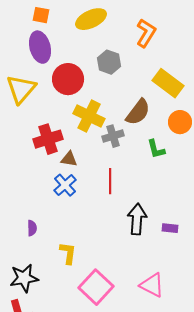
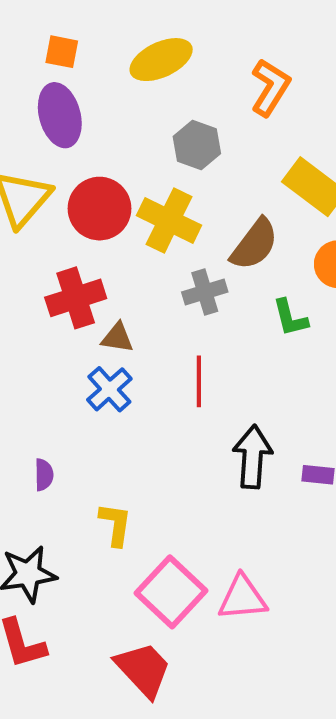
red circle: (68, 79) -> (99, 209), moved
yellow cross: (89, 116) -> (169, 220), moved
pink triangle: (152, 285) -> (243, 598), moved, turned -32

